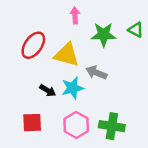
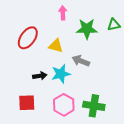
green triangle: (136, 30) -> (114, 25), turned -40
yellow triangle: (67, 55) -> (56, 46), size x0.7
black arrow: (48, 90) -> (40, 76), turned -40

